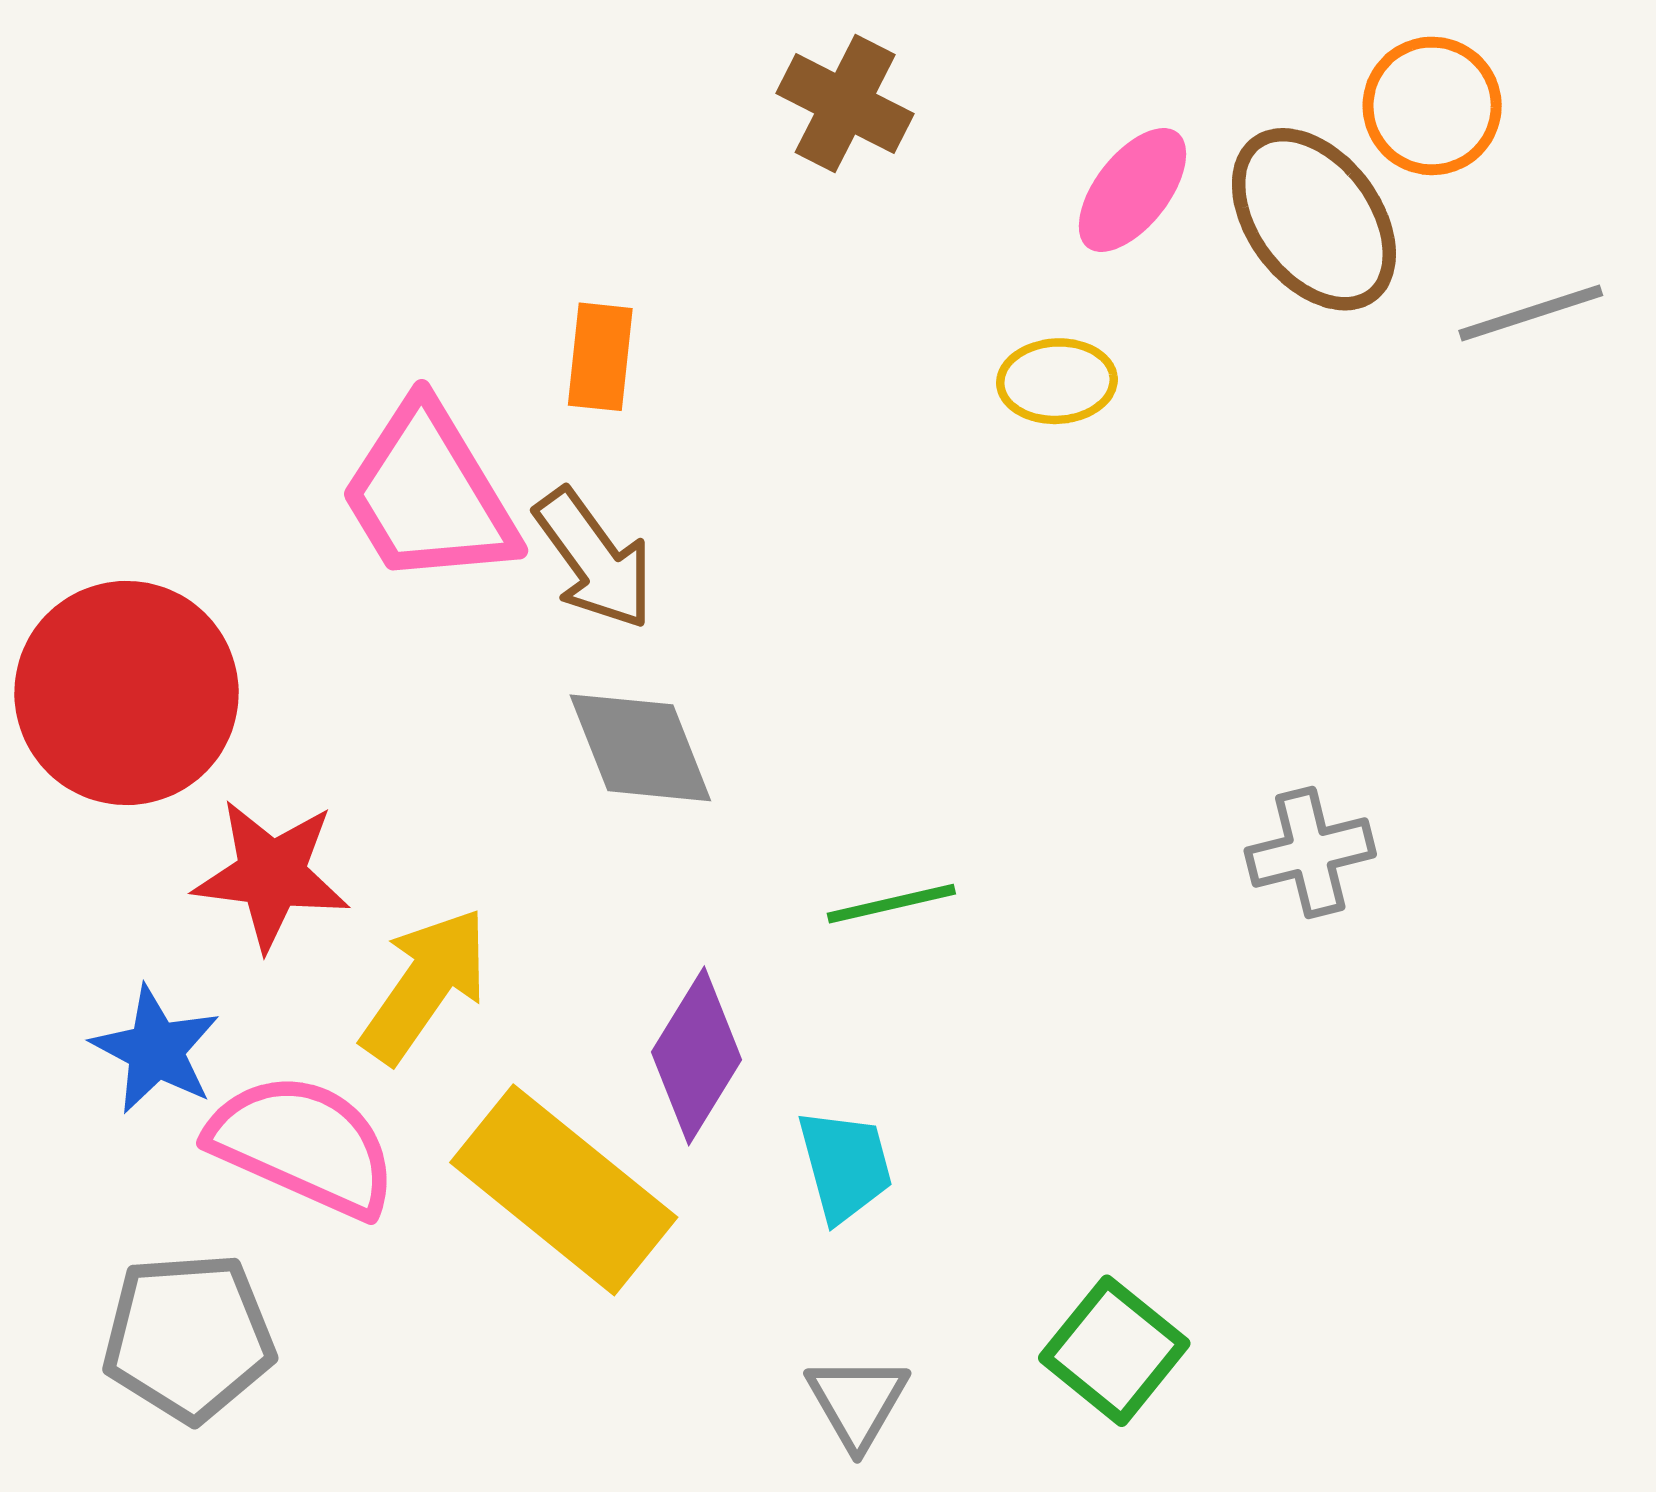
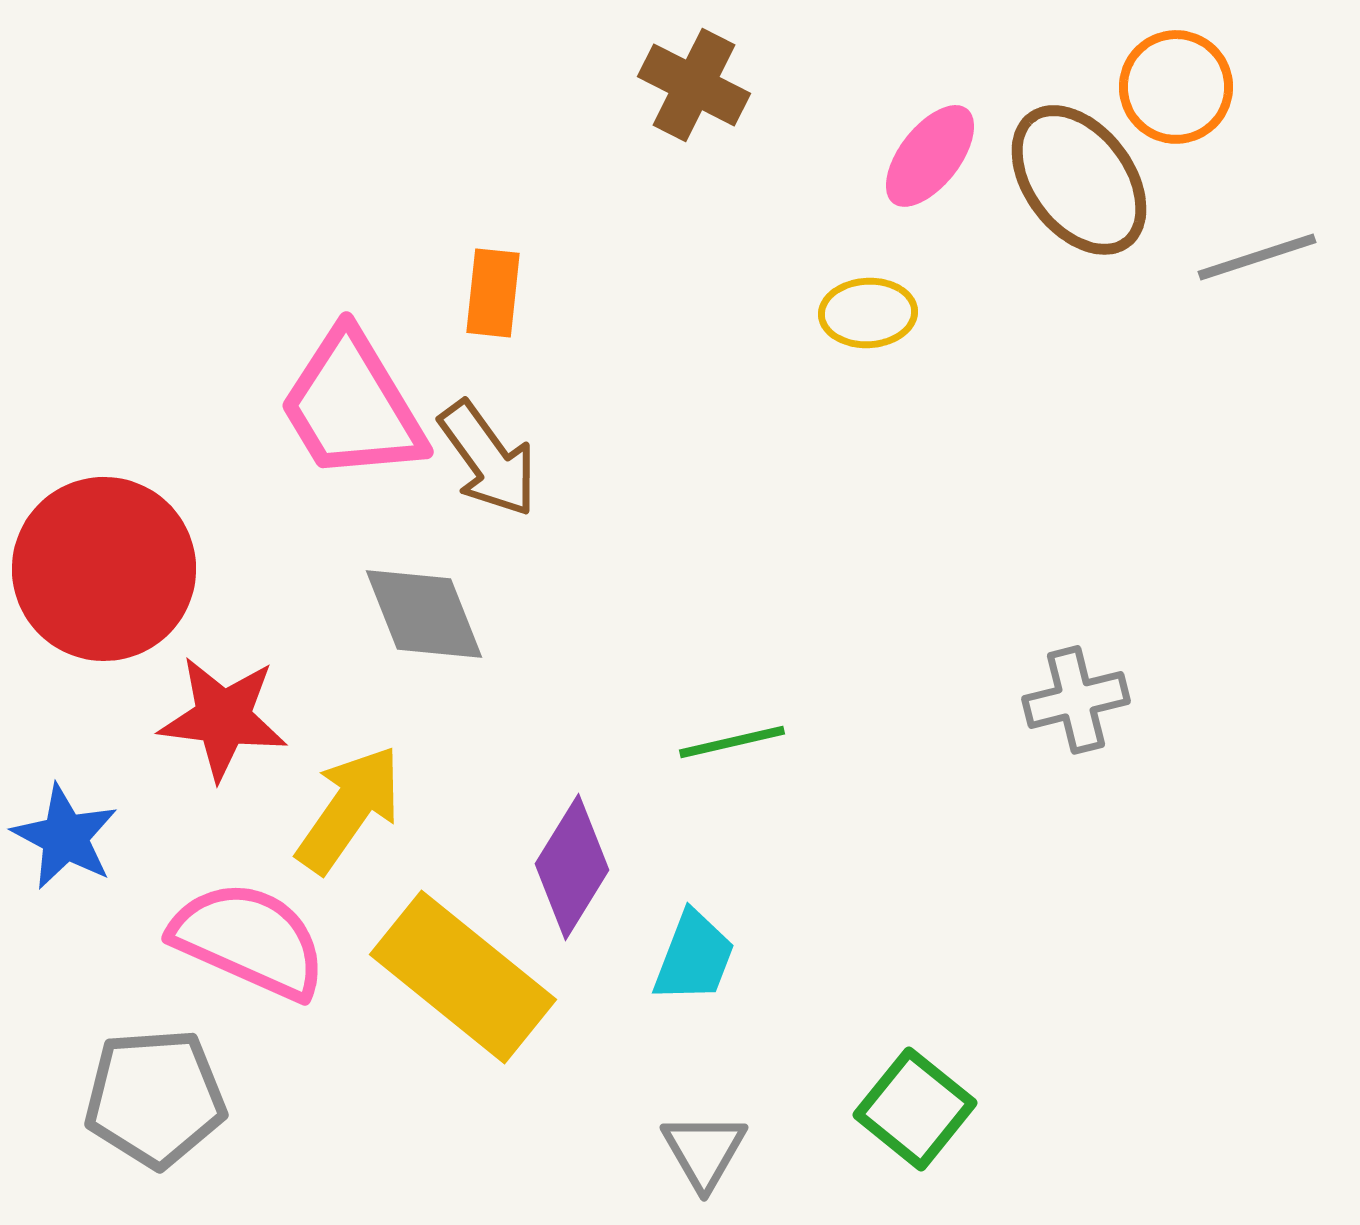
gray diamond: (640, 748) -> (424, 614), moved
blue star: (156, 1050) -> (65, 837), moved
cyan trapezoid: (845, 1166) -> (694, 957), turned 36

